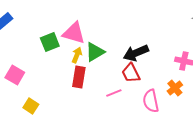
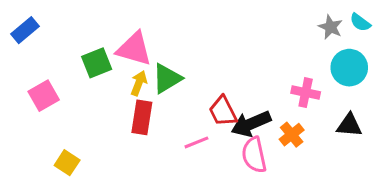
black arrow: (136, 53) -> (251, 124), moved
pink square: (15, 75) -> (44, 96), moved, turned 30

